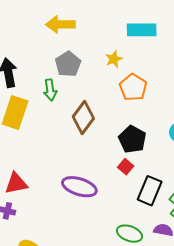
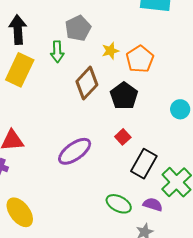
yellow star: (114, 59) -> (110, 51), moved
black pentagon: (132, 139) -> (124, 96), moved
purple ellipse: (79, 187) -> (75, 151), turned -60

